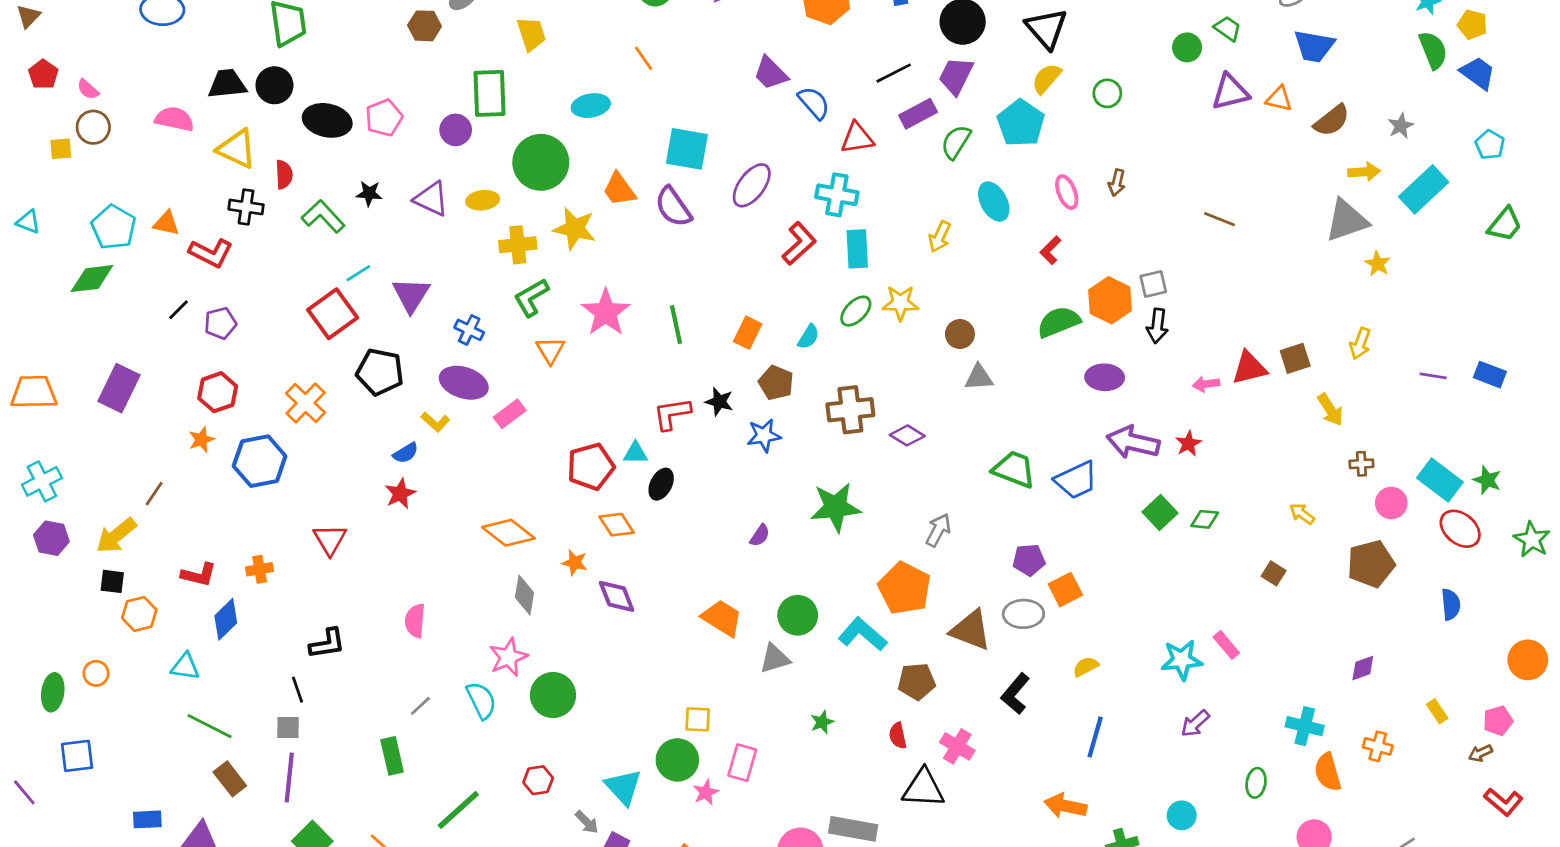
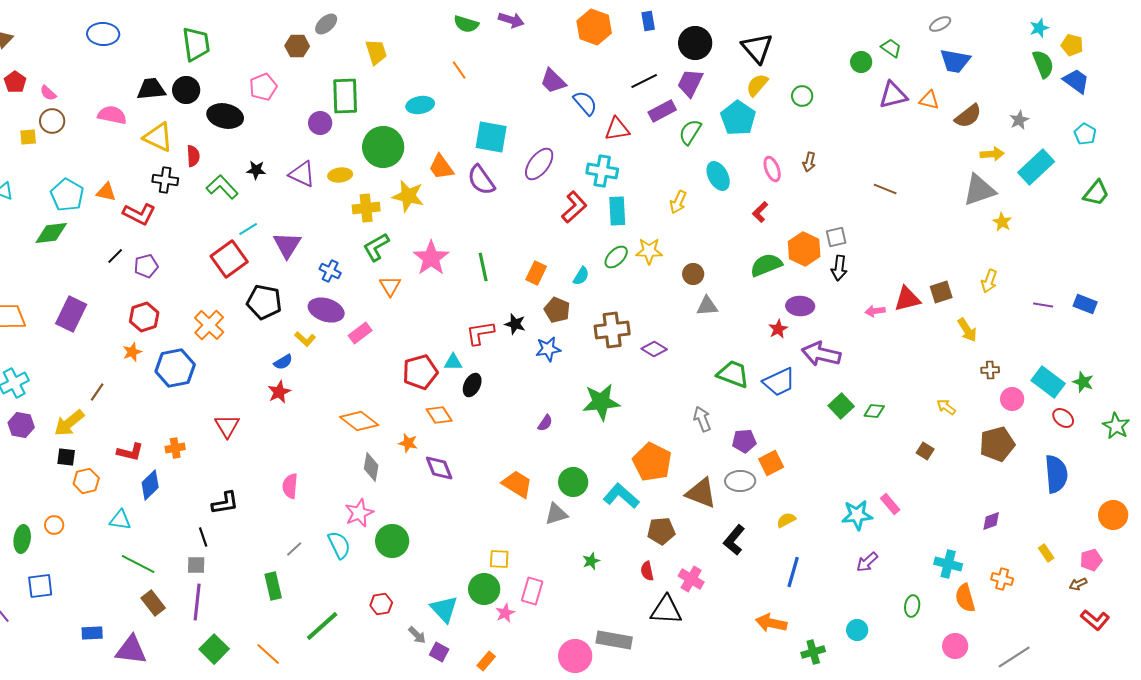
pink pentagon: (384, 118) -> (263, 87), moved
red star: (1188, 444) -> (778, 329), moved
red ellipse: (1460, 529) -> (1063, 418), size x0.7
gray arrow: (938, 530) -> (702, 419), moved, turned -50
blue semicircle: (1451, 604) -> (1056, 474), size x1.6

